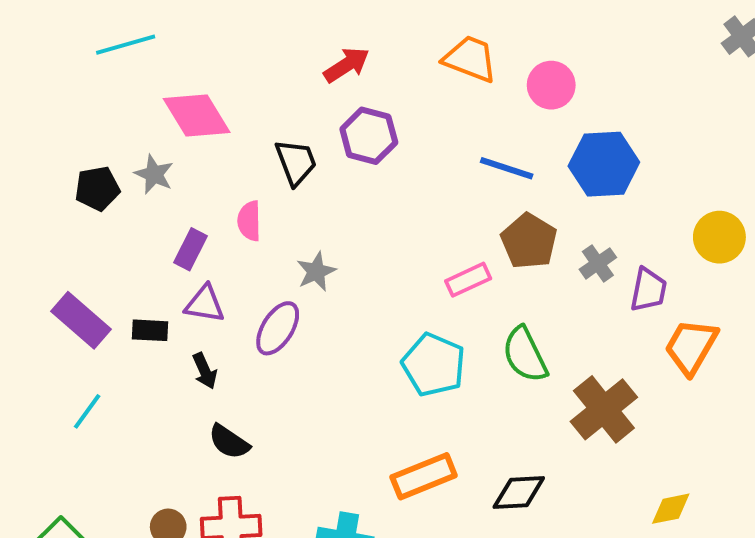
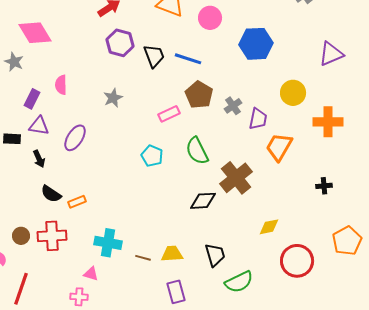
black trapezoid: (296, 162) -> (154, 56), moved
blue hexagon: (604, 164) -> (256, 44), moved
gray star: (316, 272) -> (113, 98), moved
cyan pentagon: (434, 365) -> (152, 156), size x0.7
orange rectangle: (424, 476) -> (77, 202), moved, size x0.6
black diamond: (519, 492) -> (203, 201), moved

